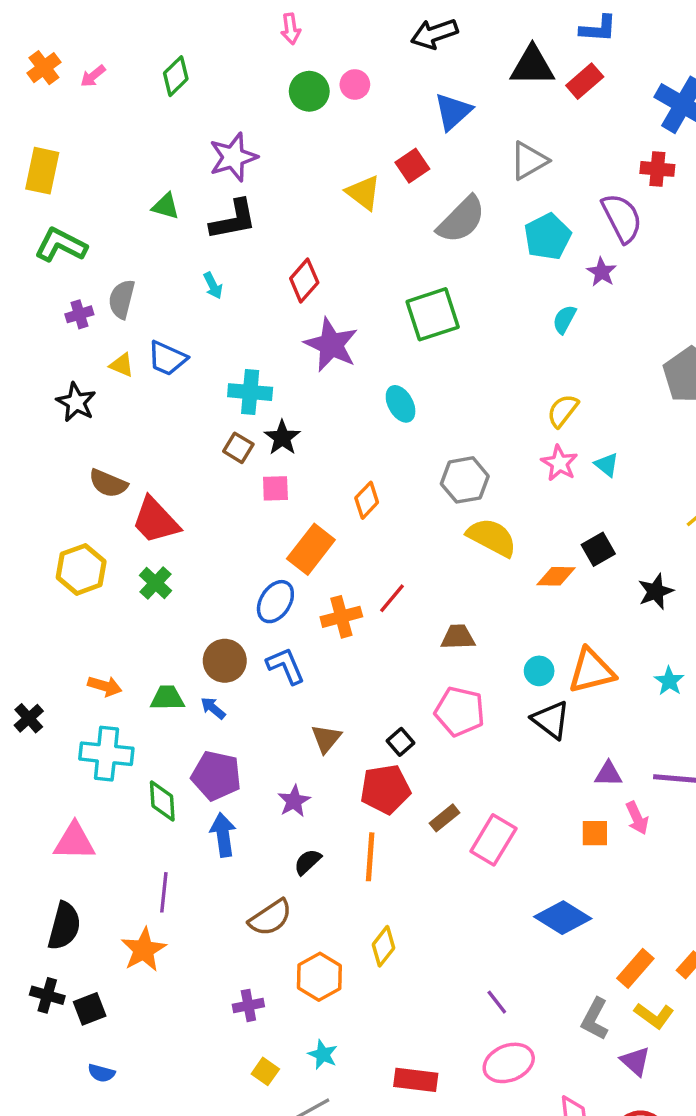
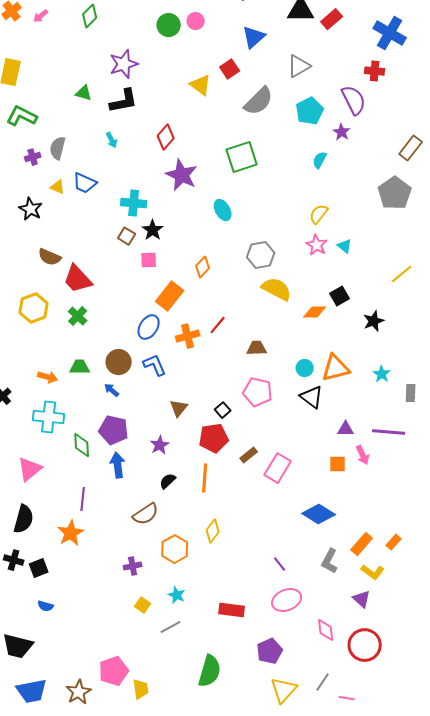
green trapezoid: (167, 698) -> (80, 367), moved
pink triangle: (74, 842) -> (30, 469), turned -40
gray L-shape: (595, 1019) -> (330, 561), moved

